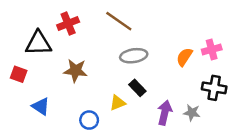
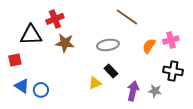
brown line: (119, 21) -> (127, 17), moved
brown star: (75, 71) -> (65, 43), moved
red square: (19, 74) -> (15, 60), turned -32
blue triangle: (41, 106) -> (22, 86), moved
blue circle: (89, 120) -> (41, 90), moved

